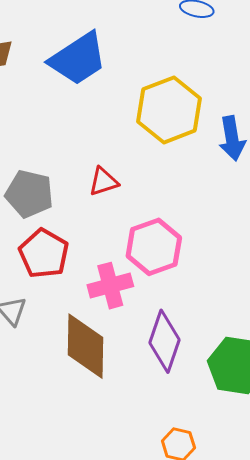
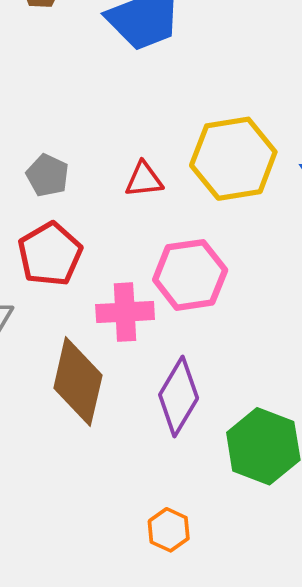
yellow hexagon: (169, 110) -> (233, 159), moved
gray pentagon: (29, 194) -> (48, 175), size x0.7

